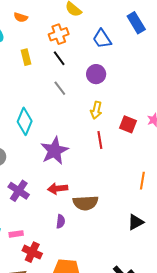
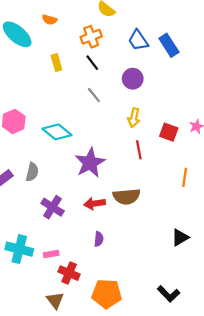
blue rectangle: (136, 23) -> (169, 45), moved
cyan diamond: (25, 121) -> (57, 132), turned -72
orange line: (142, 181) -> (185, 177), moved
brown semicircle: (85, 203) -> (127, 196), moved

